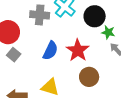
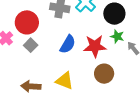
green star: (108, 32) -> (117, 36), moved
red star: (78, 50) -> (95, 46), turned 30

